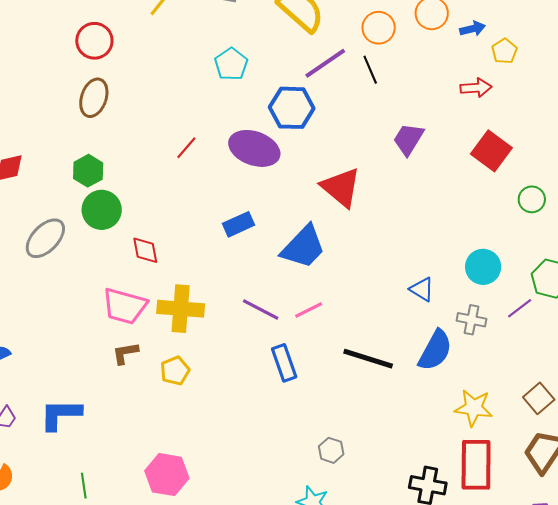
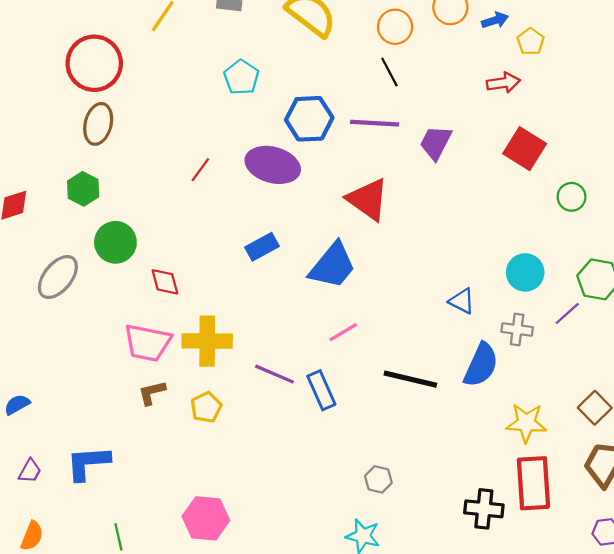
red circle: (94, 41) -> (94, 63), size x1.4
purple line: (325, 63) -> (375, 123), moved, turned 42
green hexagon: (88, 171) -> (83, 189), moved
purple line: (261, 310) -> (274, 374), moved

